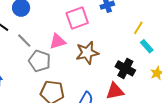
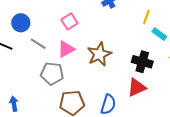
pink square: (77, 18) -> (69, 21), moved, size x0.7
gray line: (24, 41) -> (38, 44), moved

